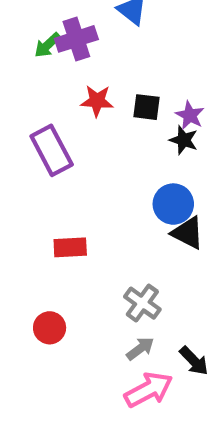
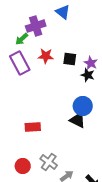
green arrow: (47, 45) -> (22, 39), moved
purple rectangle: (52, 150) -> (20, 63), moved
black triangle: (188, 233) -> (78, 120), moved
gray cross: (142, 303) -> (49, 162), moved

